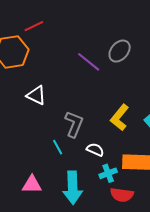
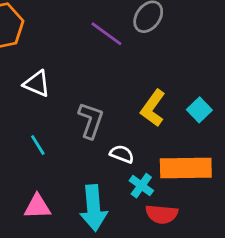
cyan line: (58, 147) -> (38, 145), moved
cyan cross: (108, 173) -> (141, 186), turned -30

